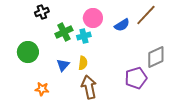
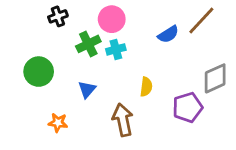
pink circle: (93, 18) -> (112, 19), moved
yellow semicircle: (83, 63) -> (146, 87), moved

